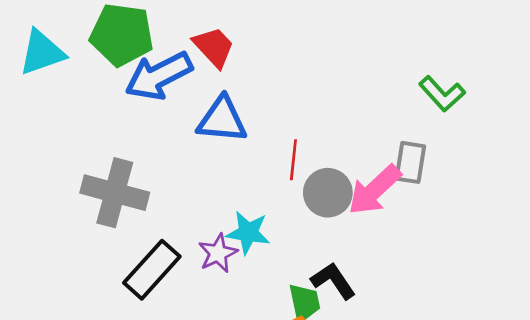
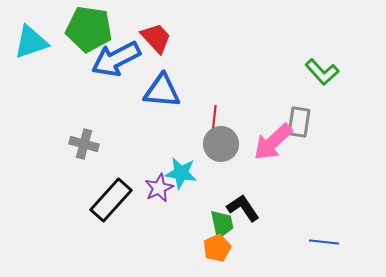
gray cross: (115, 193) -> (84, 144), size x0.6
gray circle: (328, 193) -> (221, 144), moved

